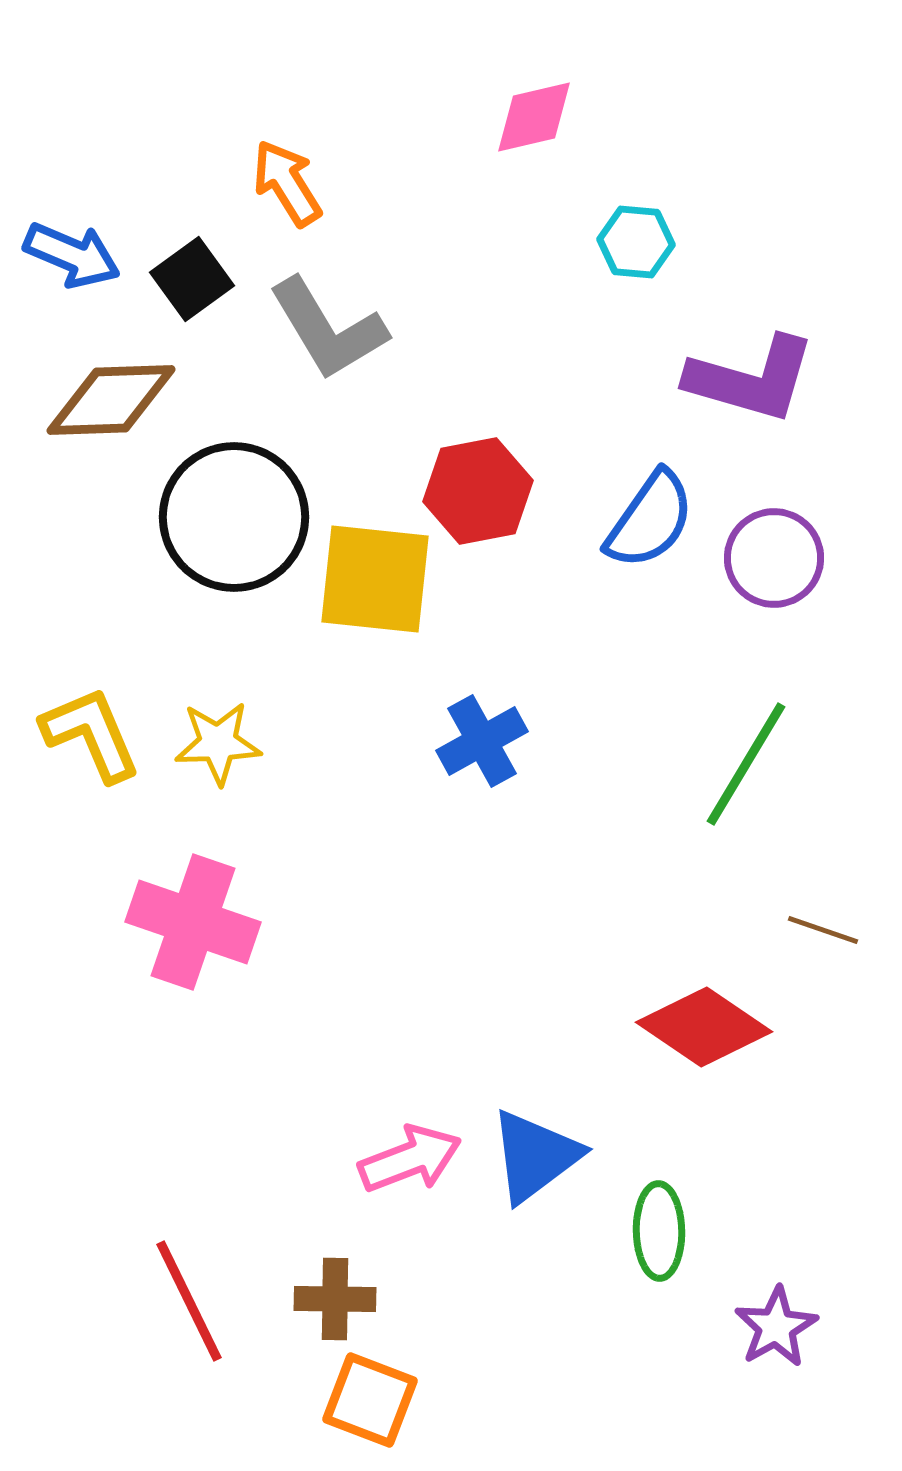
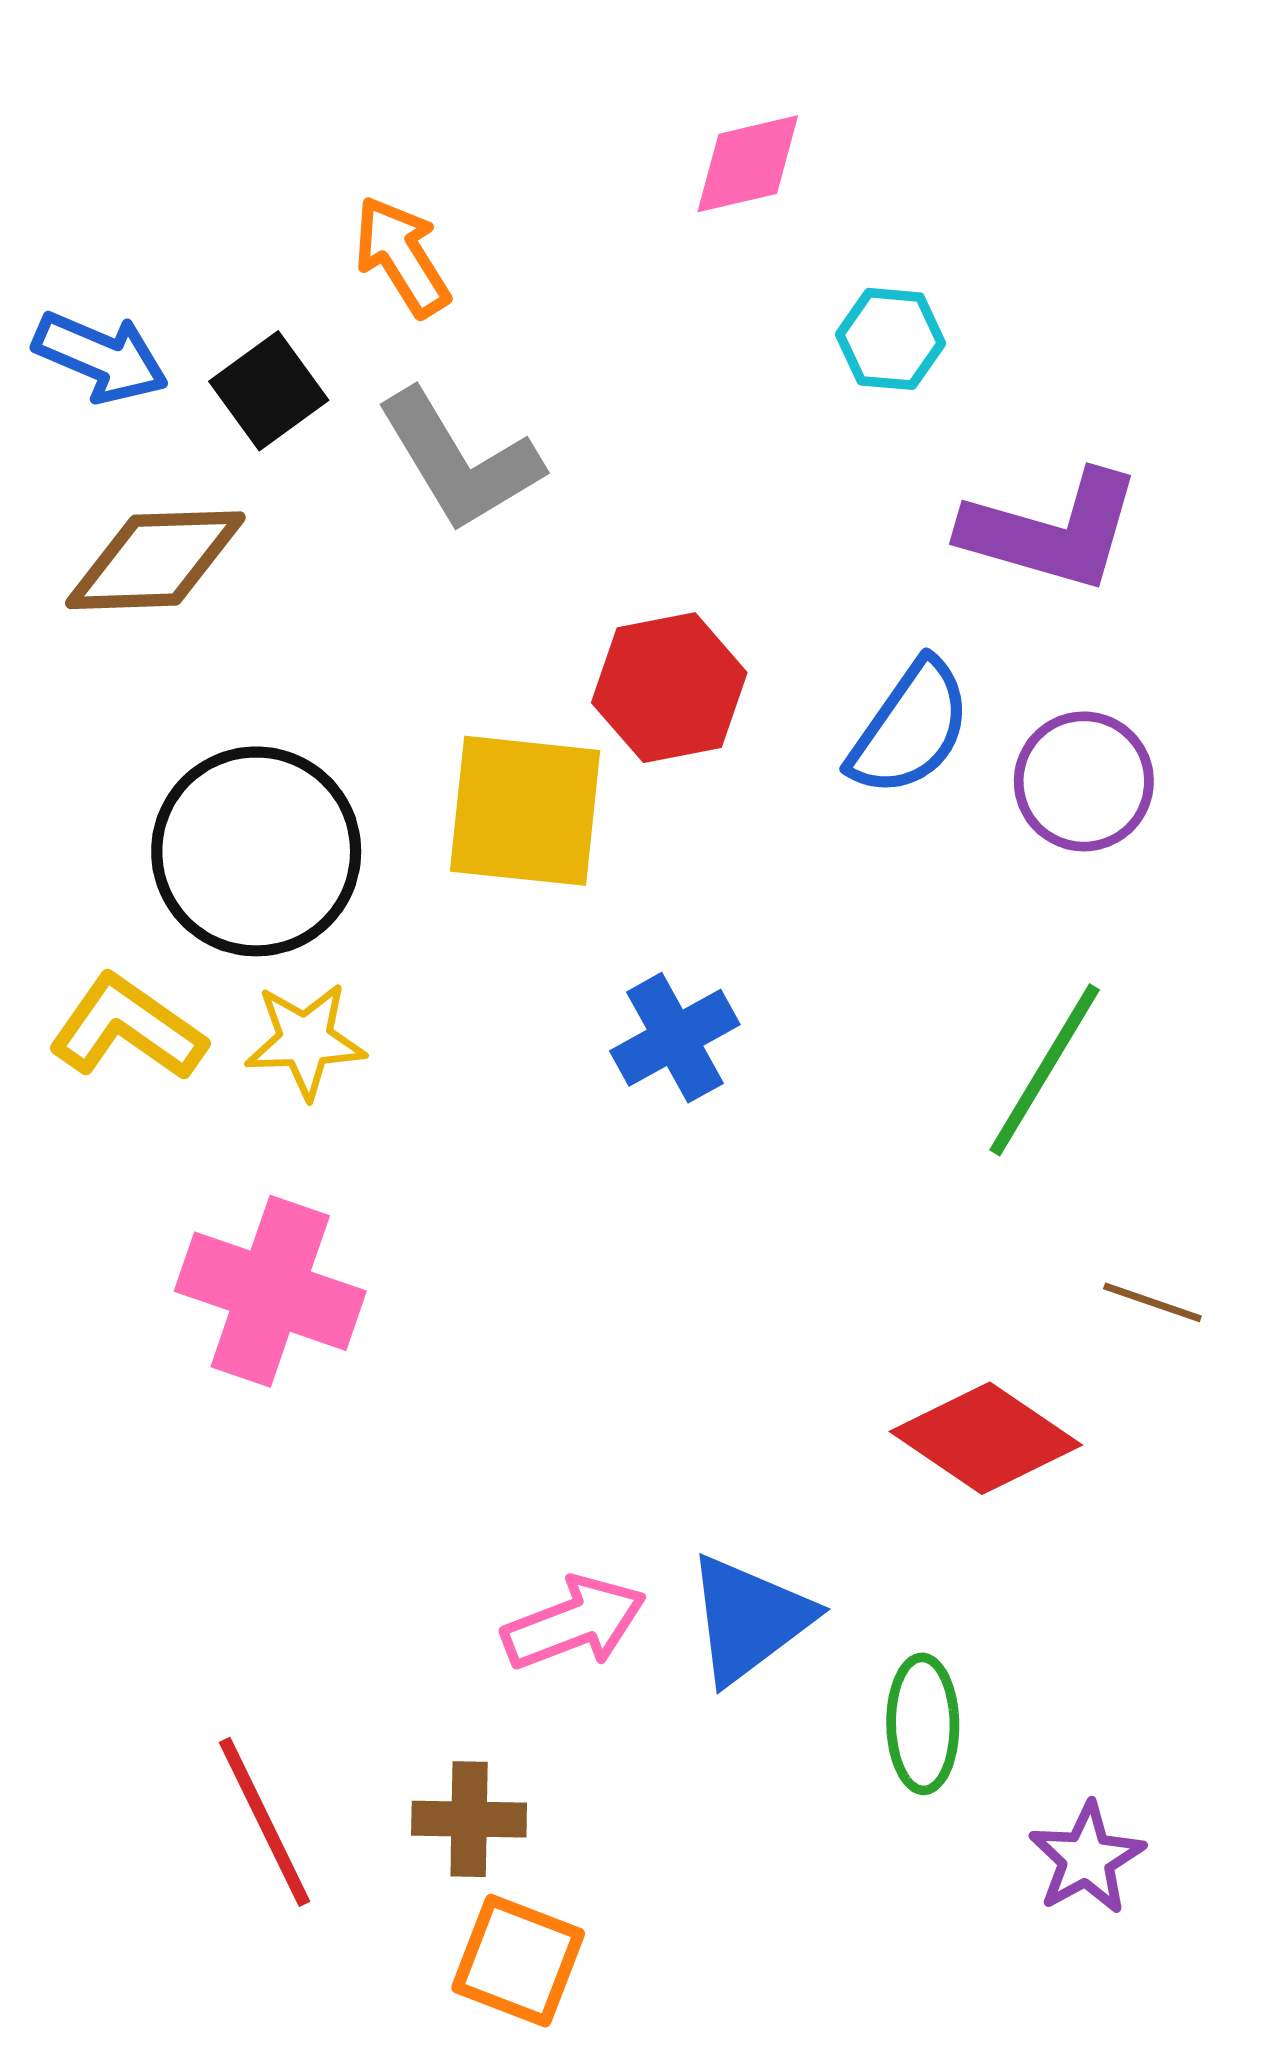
black circle: (234, 517) -> (256, 851), moved
yellow L-shape: (91, 734) -> (127, 1028), turned -32

